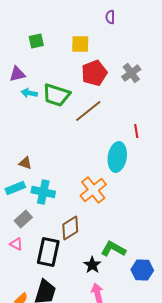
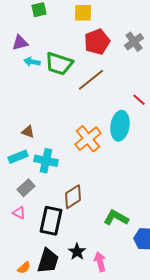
red line: (136, 131) -> (139, 100), turned -40
orange cross: (93, 190) -> (88, 139), moved
black star: (92, 265) -> (77, 252), moved

